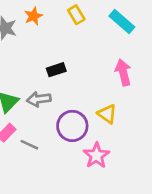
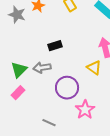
yellow triangle: (107, 114) -> (94, 68), moved
gray line: (29, 145) -> (49, 123), moved

